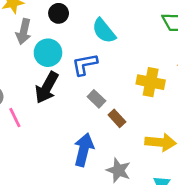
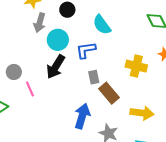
gray rectangle: (96, 99) -> (94, 77), turned 32
brown rectangle: (117, 118) -> (109, 93), size x1.5

